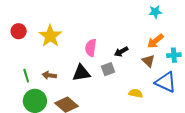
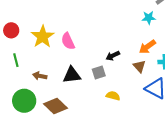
pink semicircle: (91, 48) -> (68, 41), moved, turned -36
green line: (26, 76) -> (16, 60), moved
yellow semicircle: (136, 93) -> (113, 96), moved

